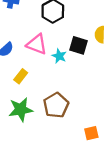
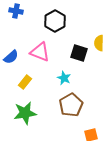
cyan star: (59, 56) -> (64, 78), moved
brown pentagon: (56, 105) -> (71, 105), moved

